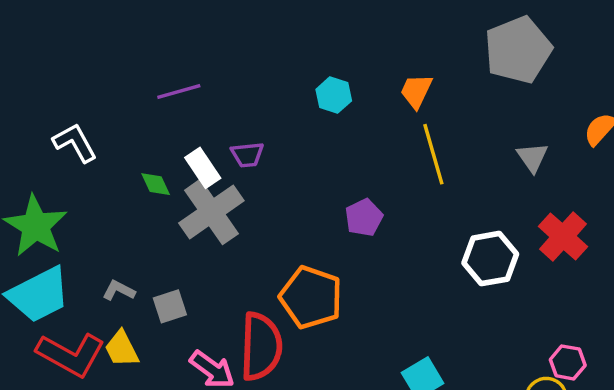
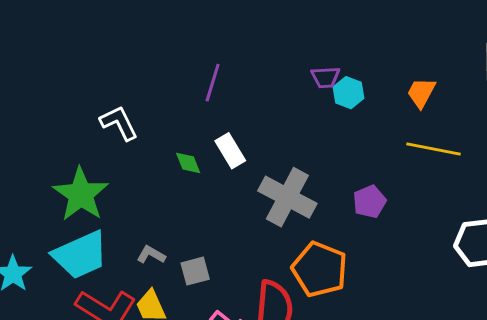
purple line: (179, 92) -> (213, 83), turned -60
yellow line: (433, 154) -> (433, 149), turned -66
purple trapezoid: (247, 155) -> (325, 77), moved
gray cross: (211, 212) -> (287, 197), moved, turned -30

